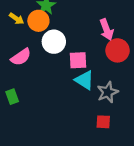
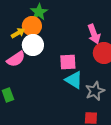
yellow arrow: (16, 19) -> (18, 33), moved, turned -64
white circle: (54, 42) -> (33, 45), moved

